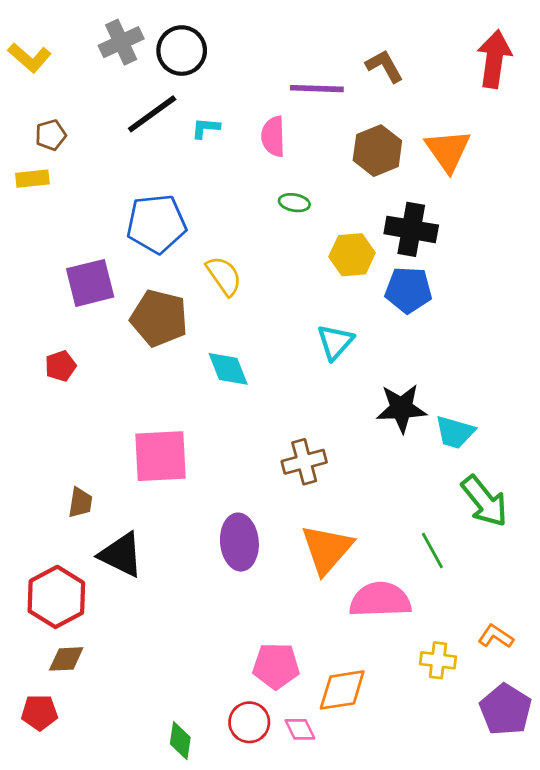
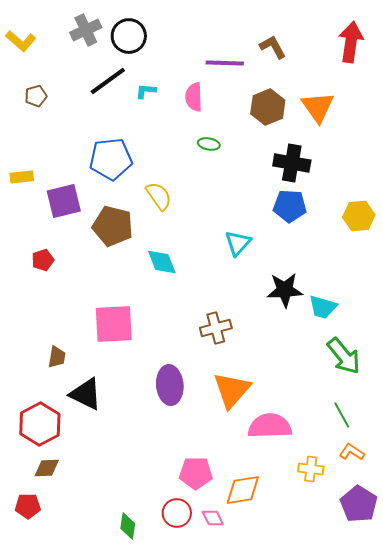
yellow rectangle: (32, 179) -> (22, 177), moved
yellow hexagon: (352, 255) -> (359, 216), moved
green line: (432, 550) -> (342, 415), moved

